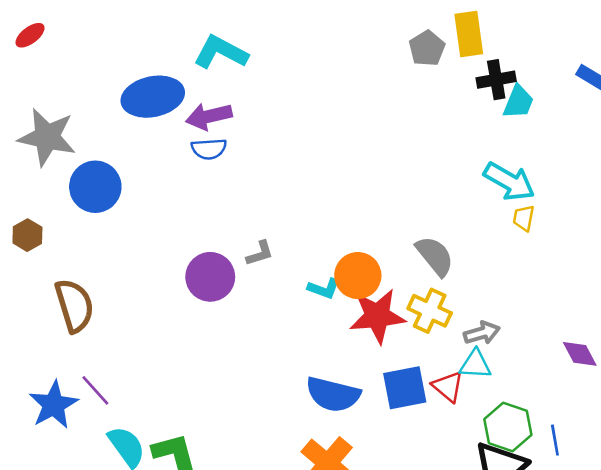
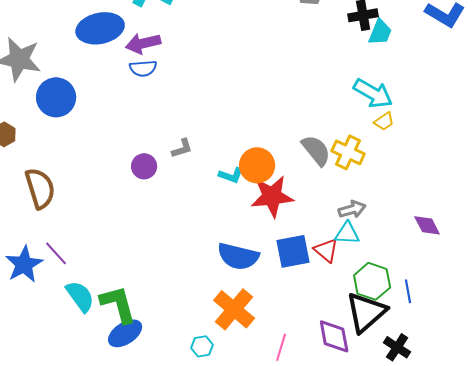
yellow trapezoid: (524, 218) -> (384, 121), turned -135
purple circle: (210, 277) -> (144, 166), size x0.7
yellow cross: (430, 311) -> (348, 152), moved

